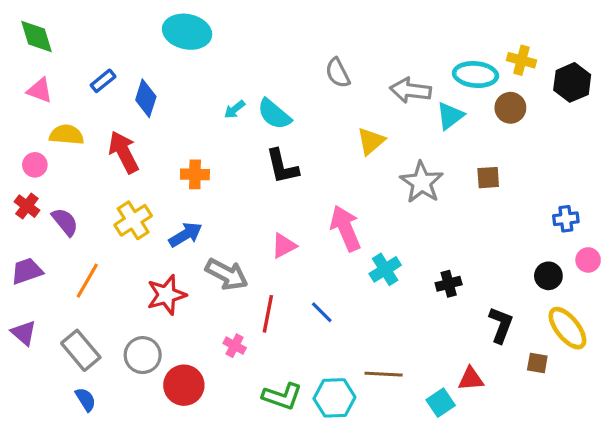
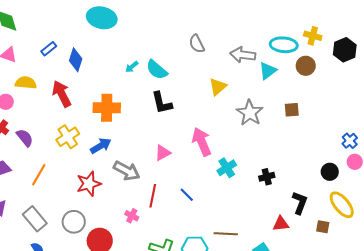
orange cross: (195, 174) -> (107, 108), size x1.5
blue cross: (566, 219) -> (350, 141), moved, turned -35
red triangle: (471, 379) -> (281, 224), moved

